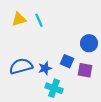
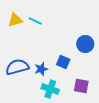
cyan line: (39, 20) -> (35, 21), turned -40
purple square: (85, 70) -> (81, 86), moved

